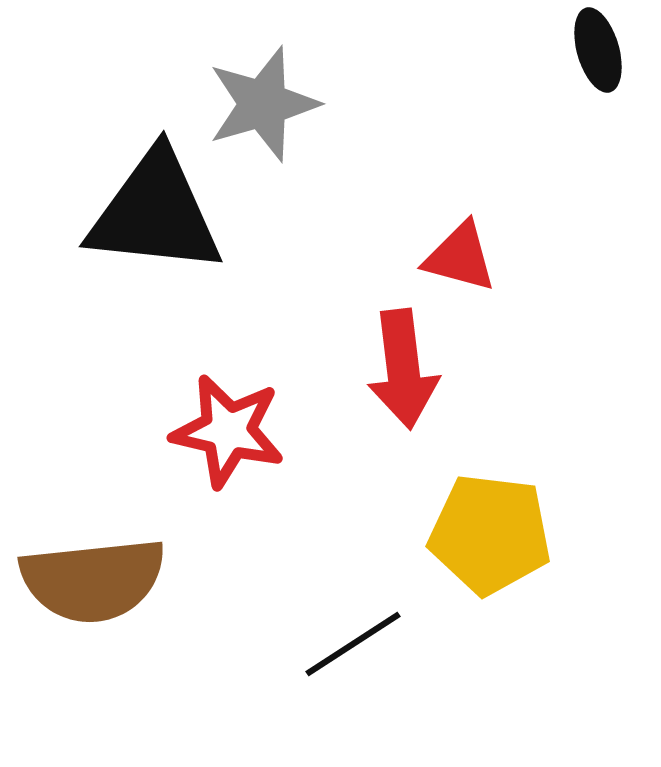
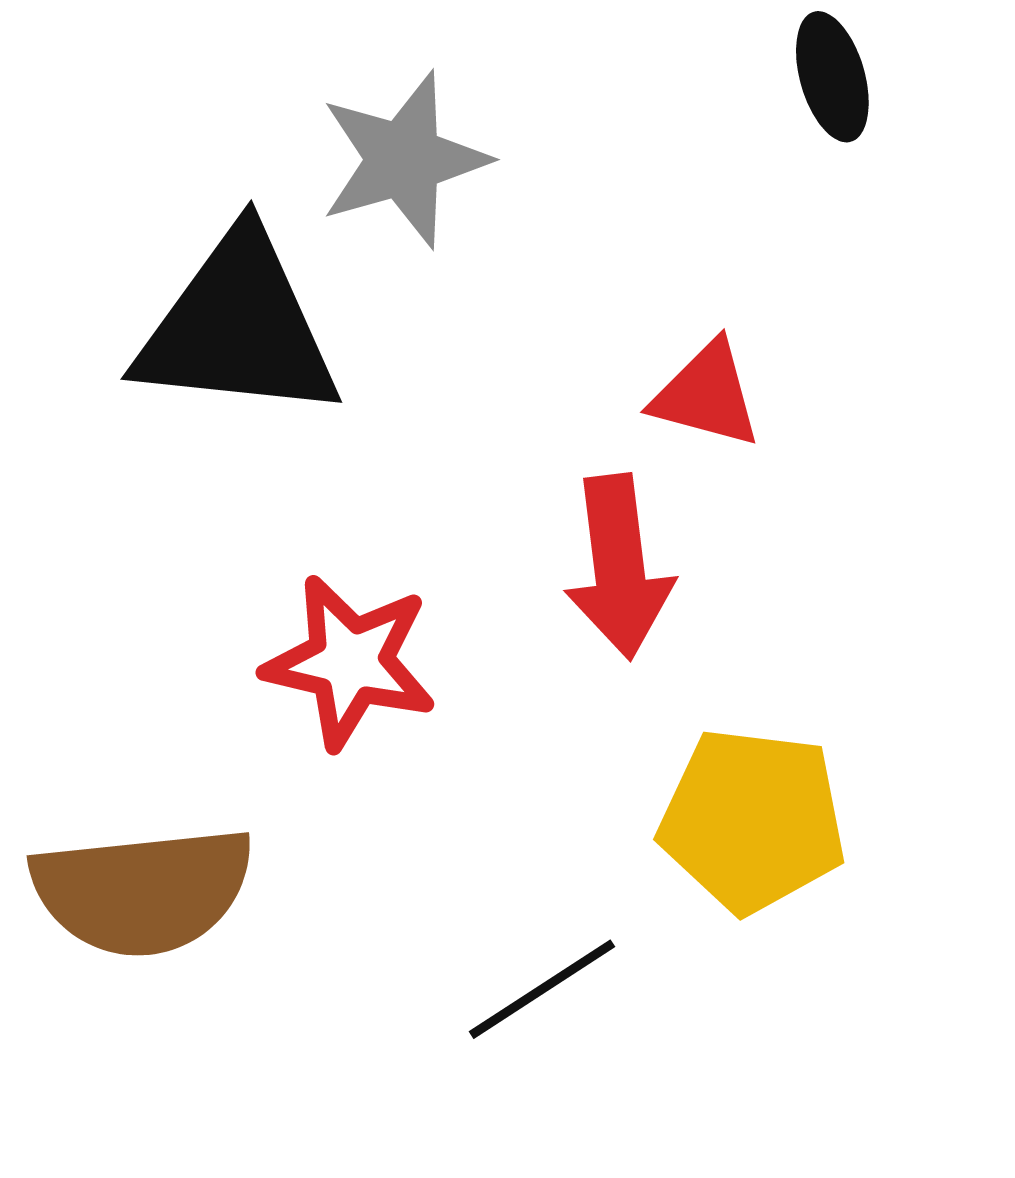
black ellipse: (598, 50) -> (832, 77), moved

